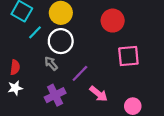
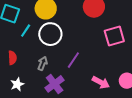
gray arrow: (51, 63) -> (43, 63), moved, turned 72
red semicircle: (15, 67) -> (12, 58), moved
pink arrow: (99, 94) -> (101, 82), moved

